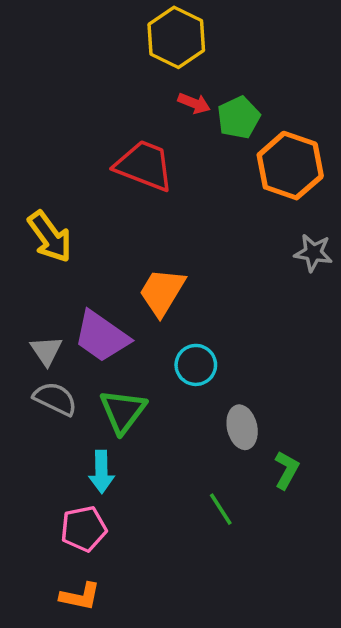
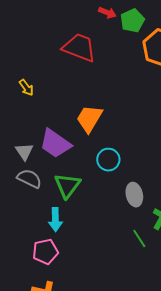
yellow arrow: (50, 237) -> (26, 88), size x0.6
green line: (221, 509) -> (139, 239), moved

